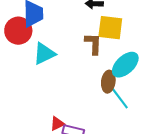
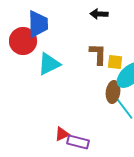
yellow square: (110, 28) -> (115, 62), moved, size x0.6

